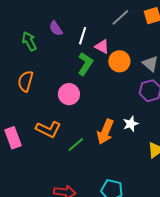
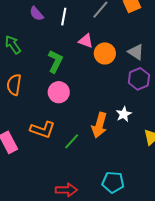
purple semicircle: (56, 28) -> (37, 14), moved
white line: (83, 36) -> (64, 17), moved
green L-shape: (85, 64) -> (55, 61), moved

